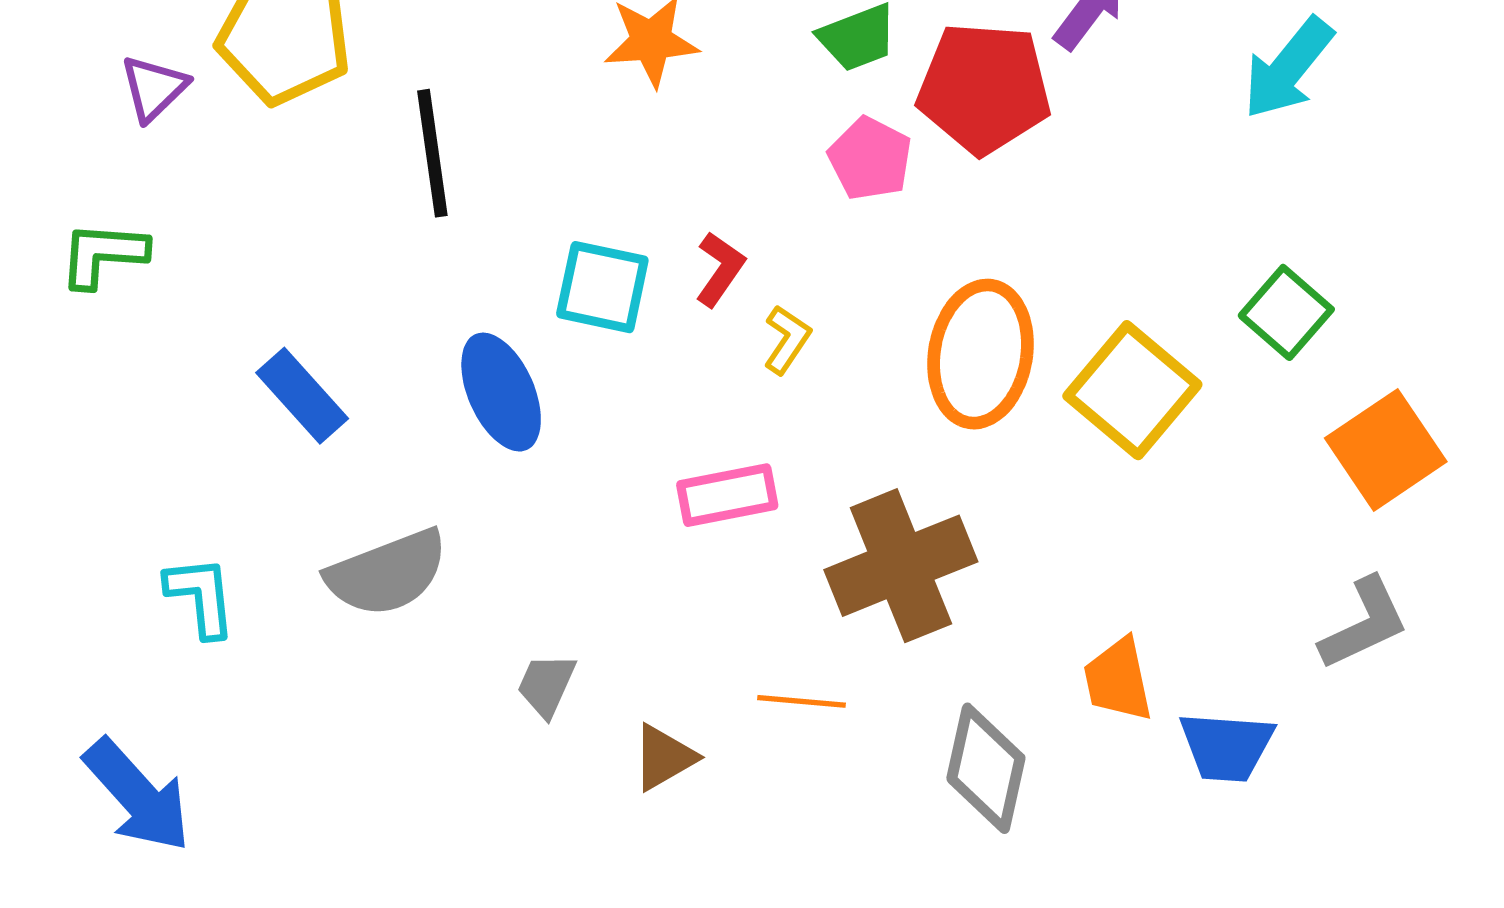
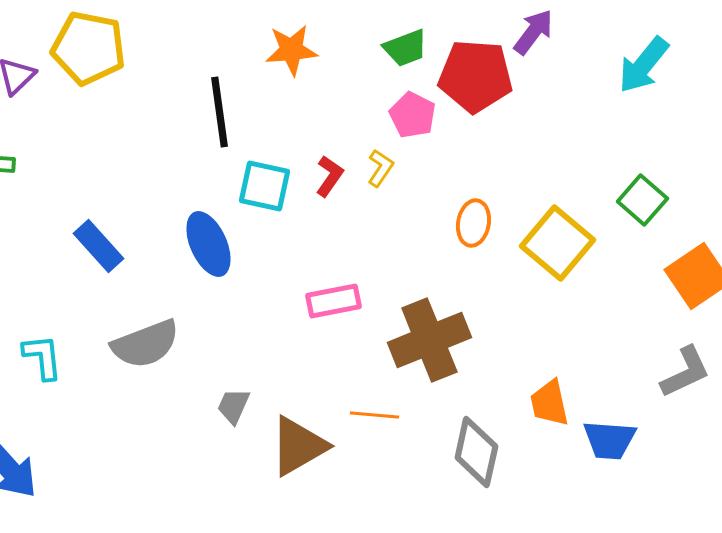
black line: (432, 153) -> (219, 112), moved
yellow L-shape: (787, 340) -> (380, 168), moved
orange ellipse: (981, 354) -> (473, 223), size x0.6
brown triangle: (664, 757) -> (298, 446), size x1.6

